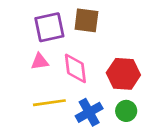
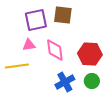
yellow line: (49, 103) -> (17, 66), moved

